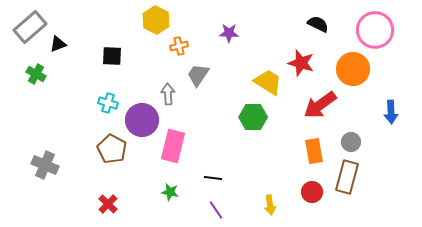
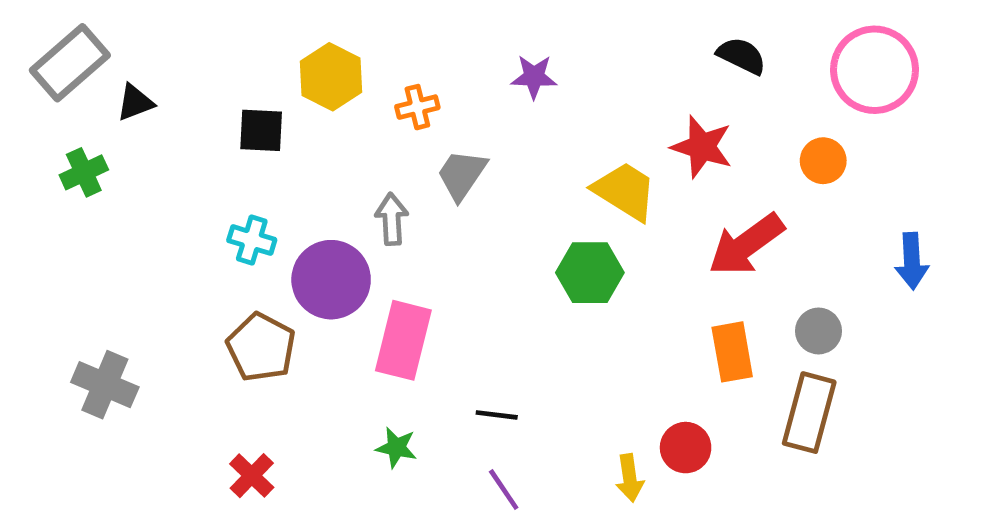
yellow hexagon: (156, 20) -> (331, 77), moved
orange circle: (353, 69) -> (823, 161), size x0.6
green cross: (36, 74) -> (84, 172), turned 36
red circle: (312, 192) -> (686, 448), moved

